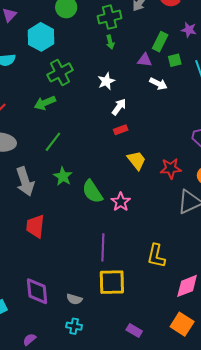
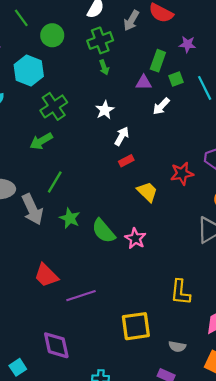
white arrow: (158, 84) -> (161, 106), turned 114
red star: (171, 168) -> (182, 174), moved
gray arrow: (25, 181) -> (32, 209), moved
red trapezoid: (35, 226) -> (46, 275), turned -45
purple line: (103, 247) -> (81, 296), moved, turned 76
gray semicircle: (74, 299) -> (177, 347), moved

